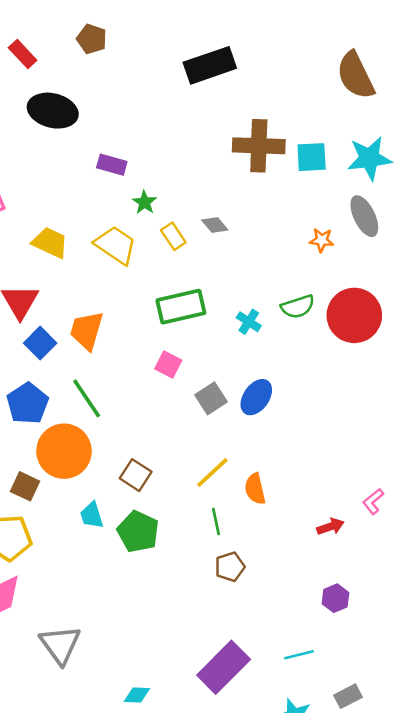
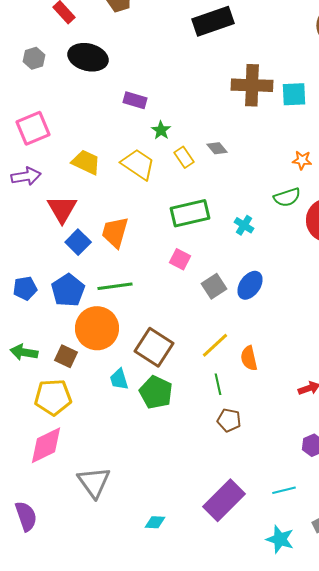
green semicircle: (298, 307) -> (287, 197), moved
green line: (87, 398) -> (115, 286), turned -64
brown square: (136, 475) -> (154, 347), size x1.5
brown pentagon: (230, 567) -> (229, 420), turned 30

